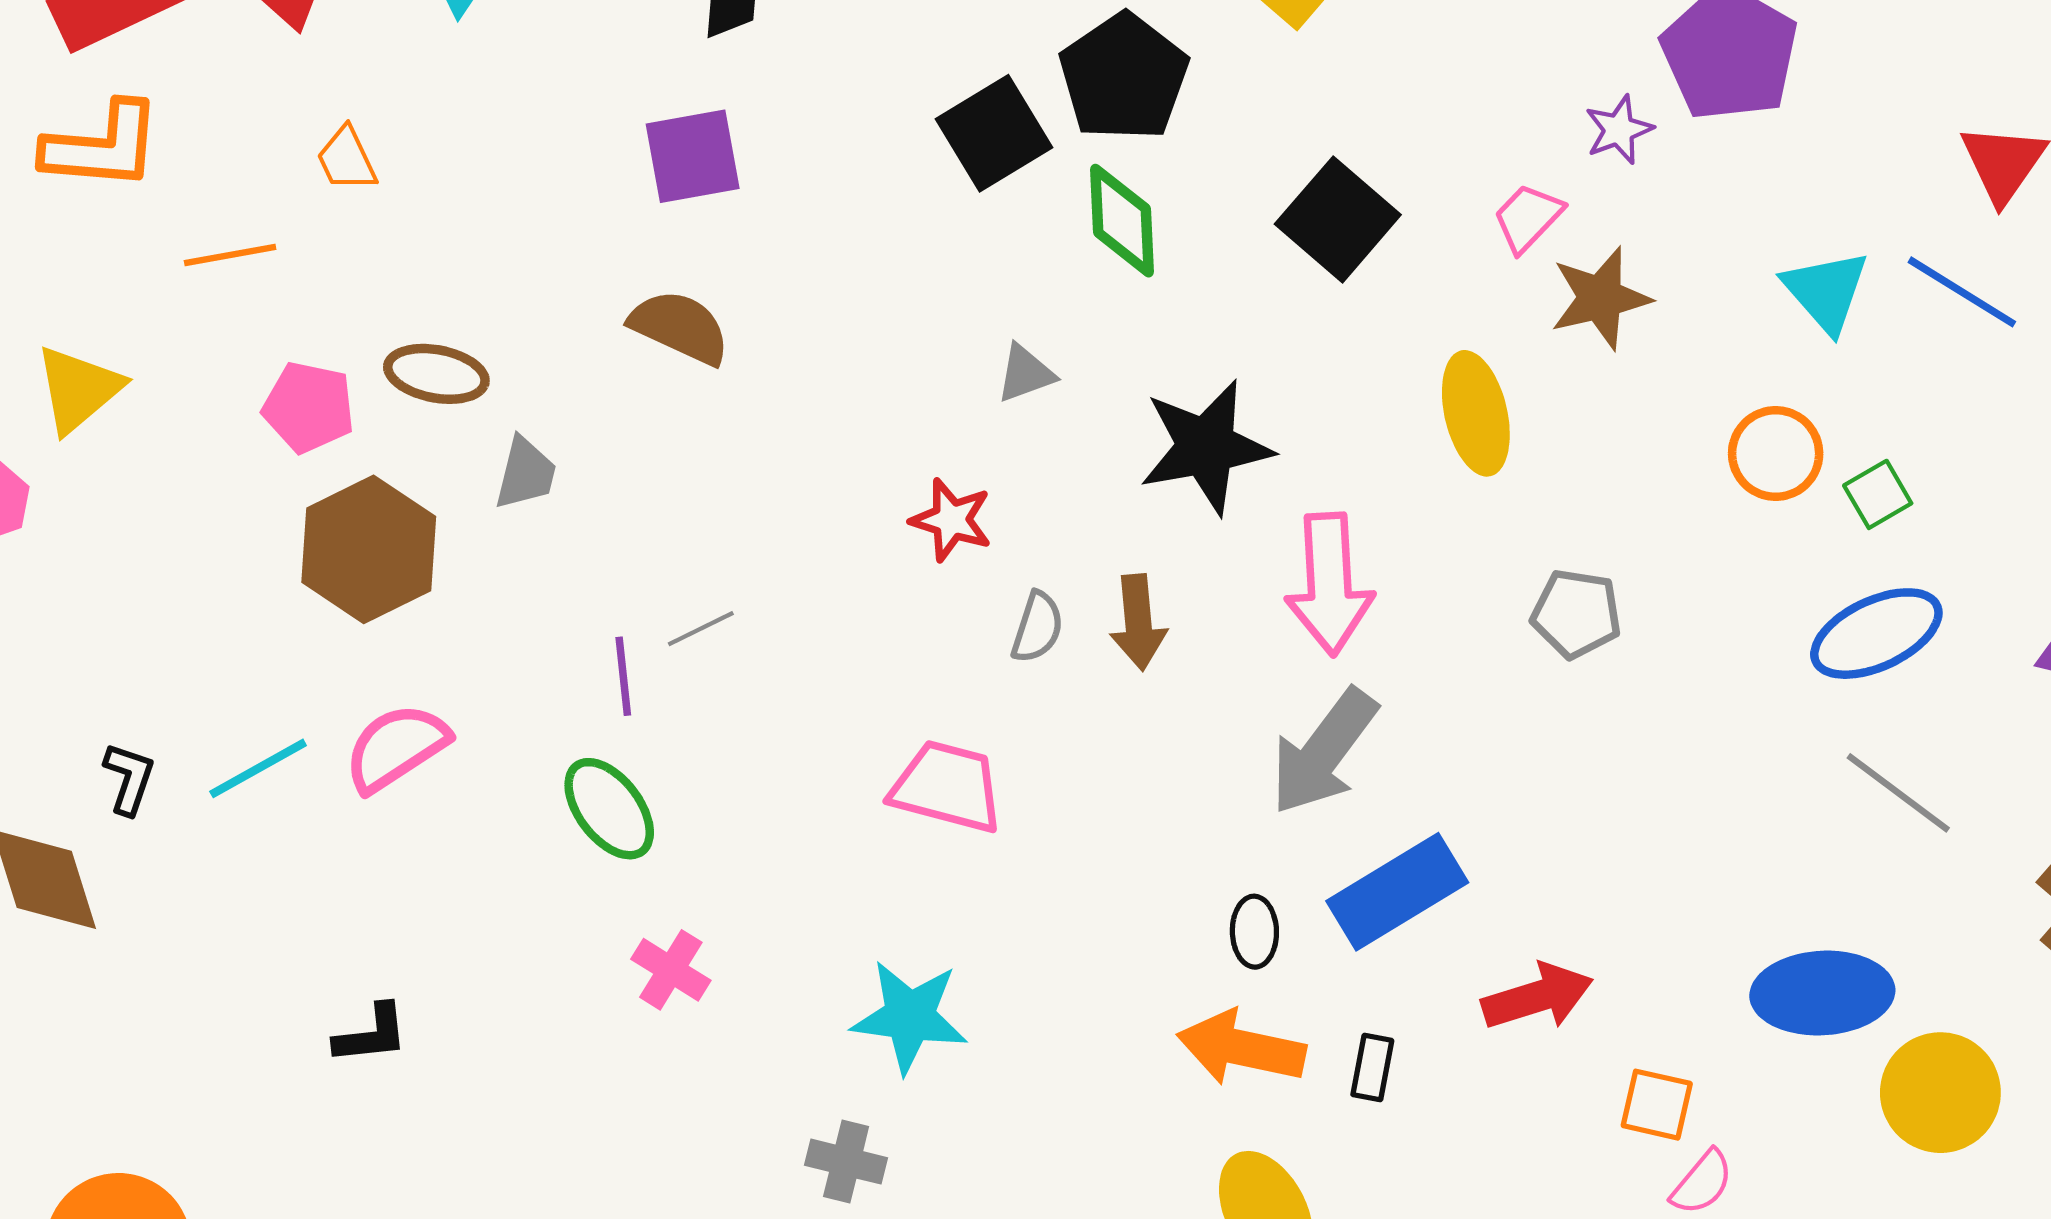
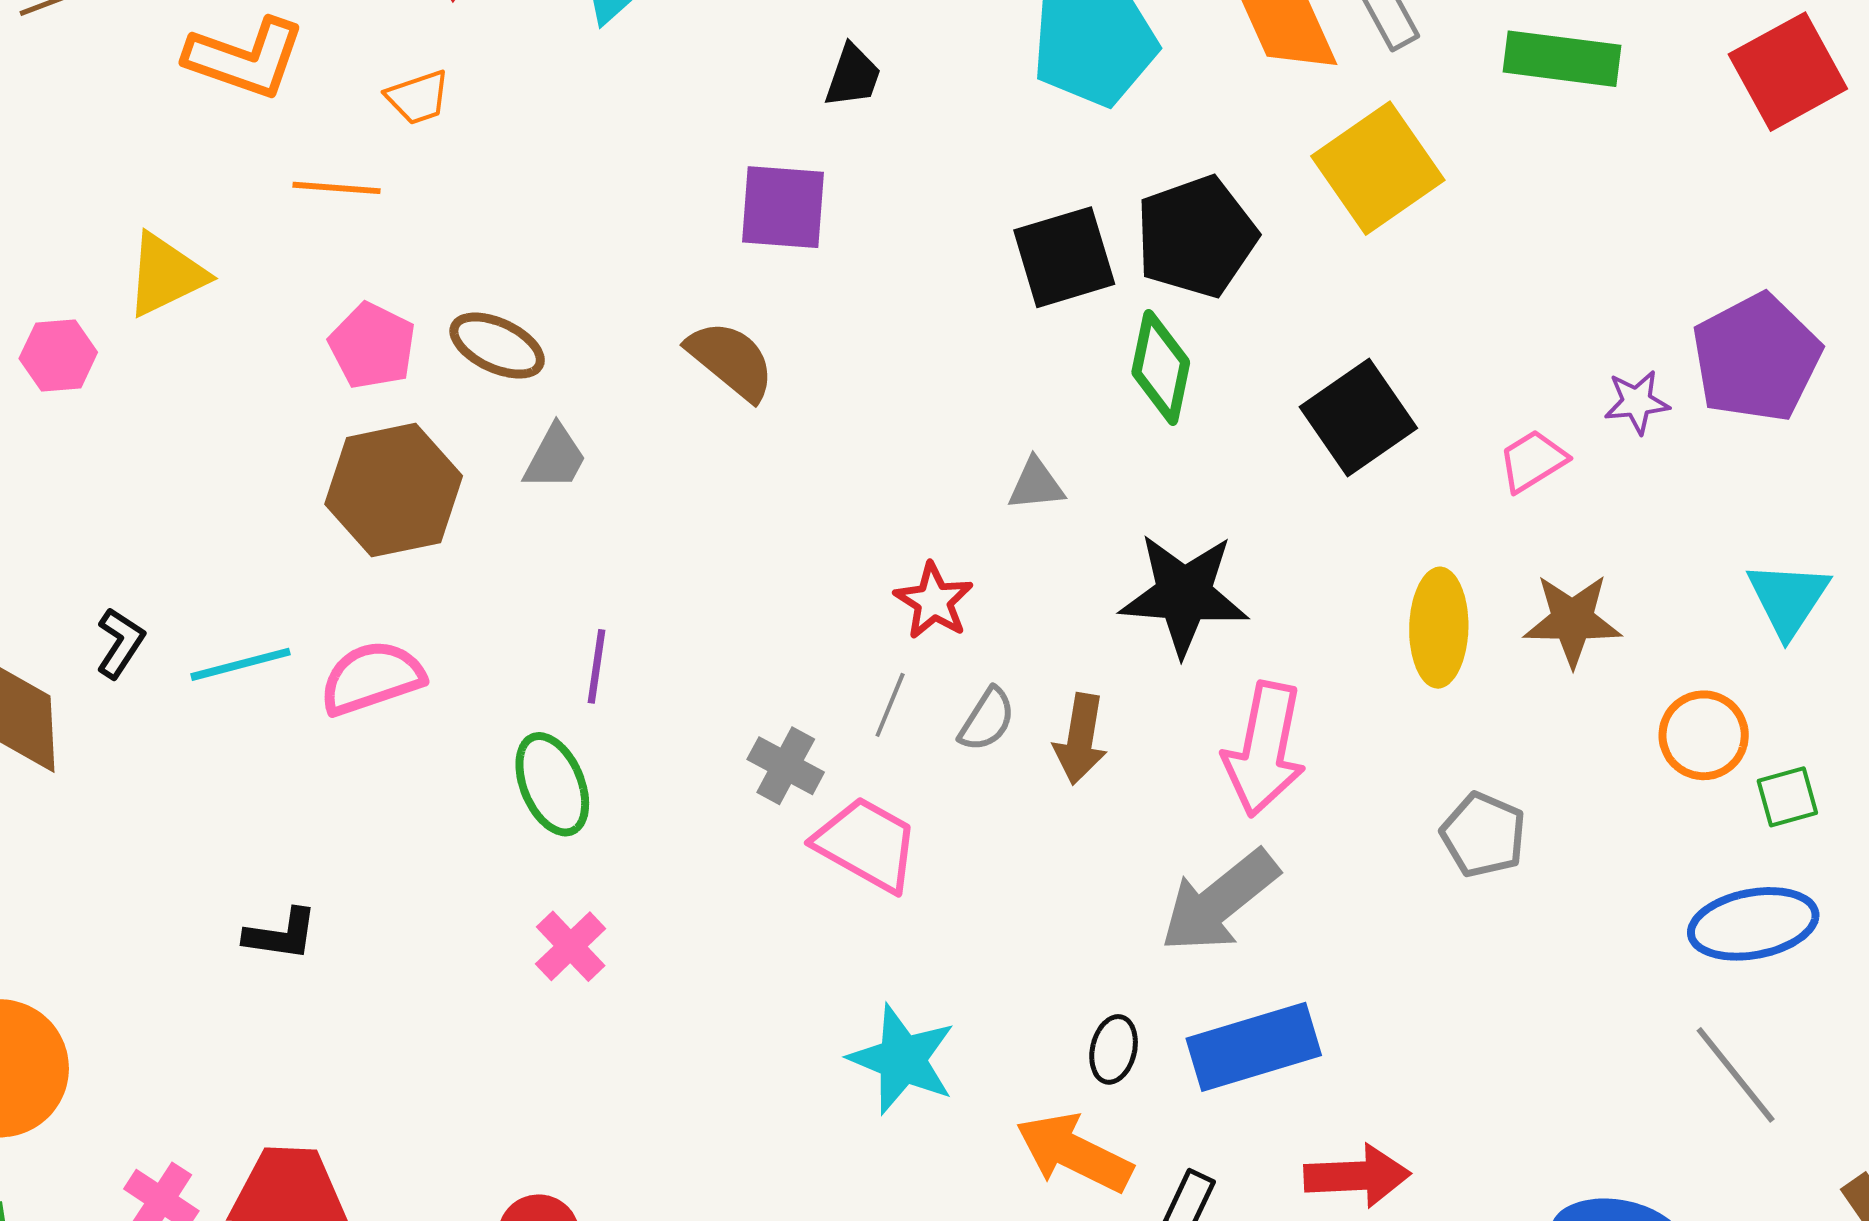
orange trapezoid: (347, 159) -> (418, 97), moved, turned -98
brown star: (1600, 298) -> (1572, 620), moved
gray line: (701, 629) -> (890, 705), moved, turned -56
cyan star: (910, 1017) -> (902, 1059), moved
gray cross: (846, 1162) -> (786, 766), moved

